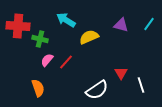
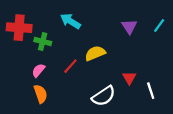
purple triangle: (121, 25) -> (129, 27), turned 42
yellow semicircle: (89, 37) -> (95, 53), moved
pink semicircle: (47, 60) -> (38, 70), moved

